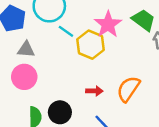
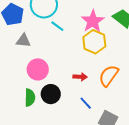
yellow hexagon: (90, 45) -> (94, 42), moved
pink circle: (24, 77) -> (38, 69), moved

